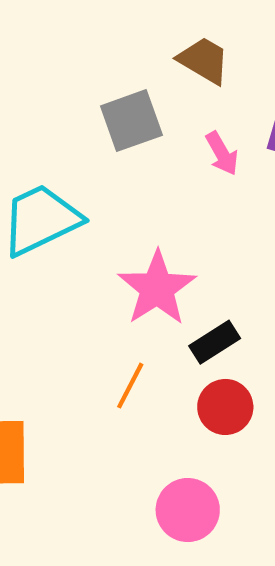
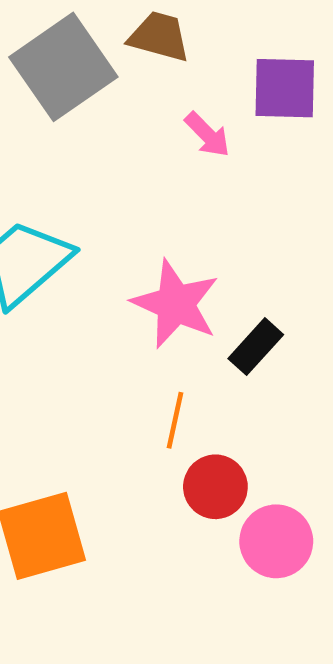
gray square: (131, 121) -> (63, 67), moved, size x1.4
red circle: (225, 407) -> (215, 487), moved

